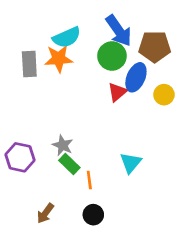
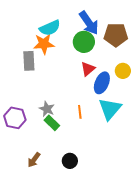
gray rectangle: (29, 64) -> (29, 61), moved
blue ellipse: (136, 77) -> (102, 83), moved
cyan triangle: (131, 163) -> (110, 109), moved, size x1.4
orange line: (89, 180) -> (80, 112), moved

